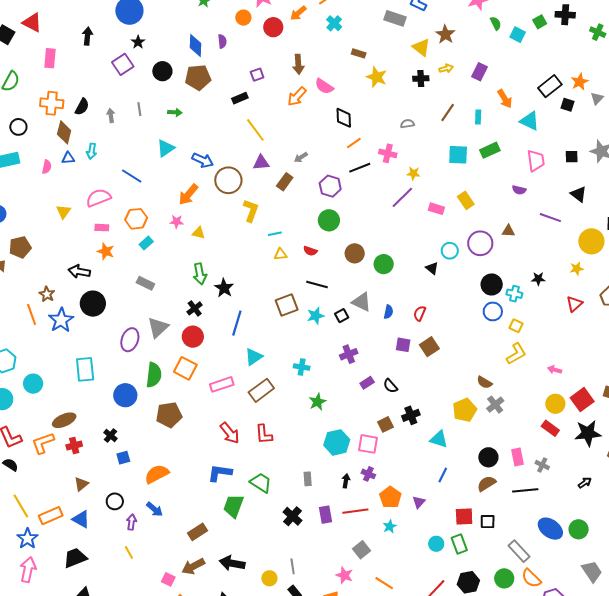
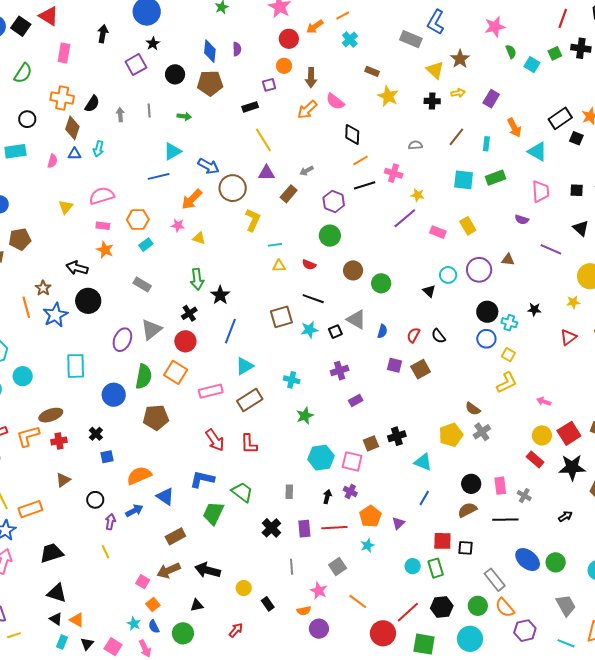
orange circle: (243, 18) -> (284, 66), moved
blue line: (132, 176) -> (159, 176), moved, turned -50
black semicircle: (390, 386) -> (438, 336), moved
blue arrow: (155, 509) -> (134, 511), turned -72
blue triangle: (81, 519) -> (165, 496), moved
gray line: (293, 566) -> (292, 567), moved

